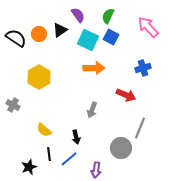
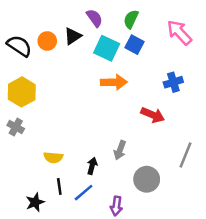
yellow hexagon: (39, 77) -> (22, 92), moved
gray arrow: (92, 110) -> (120, 150), moved
gray line: (140, 128) -> (185, 155), moved
yellow semicircle: (44, 130) -> (53, 157), turned -35
black arrow: (76, 137) -> (92, 166), turned -152

